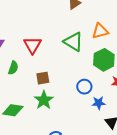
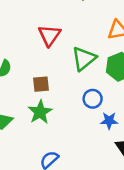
green triangle: (73, 42) -> (84, 59), moved, turned 45
red triangle: (32, 45) -> (49, 35), moved

